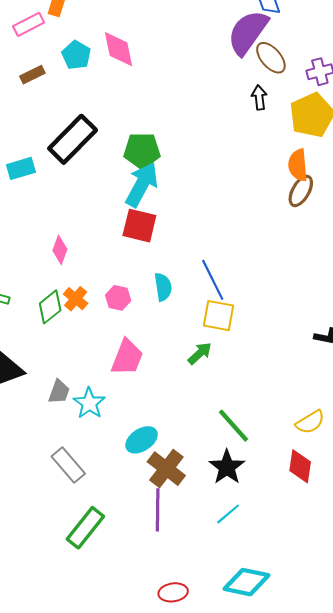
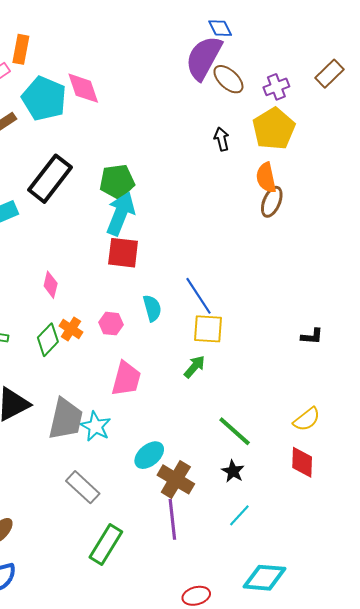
cyan pentagon: (76, 55) -> (44, 99), size x1.6
black arrow: (259, 97) -> (222, 139), moved
gray trapezoid: (59, 392) -> (66, 419), size x1.8
black star: (227, 467) -> (233, 471), size x0.7

